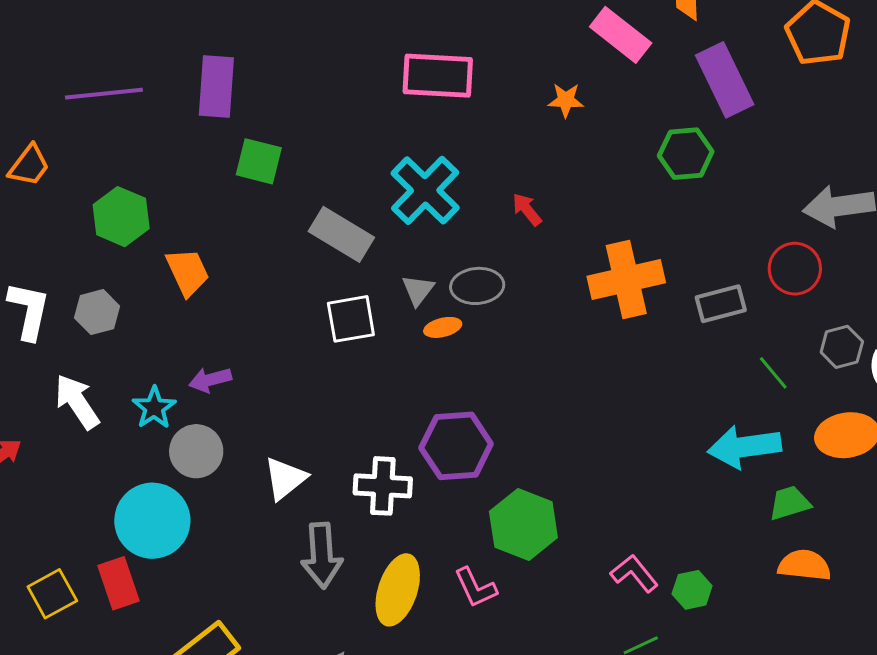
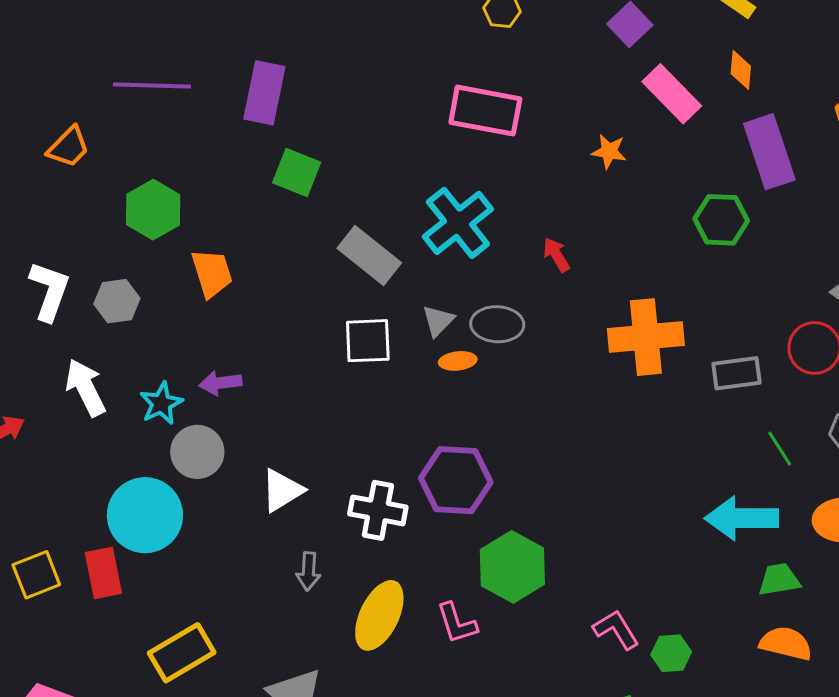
gray arrow: (322, 555) -> (308, 571), size x0.6

